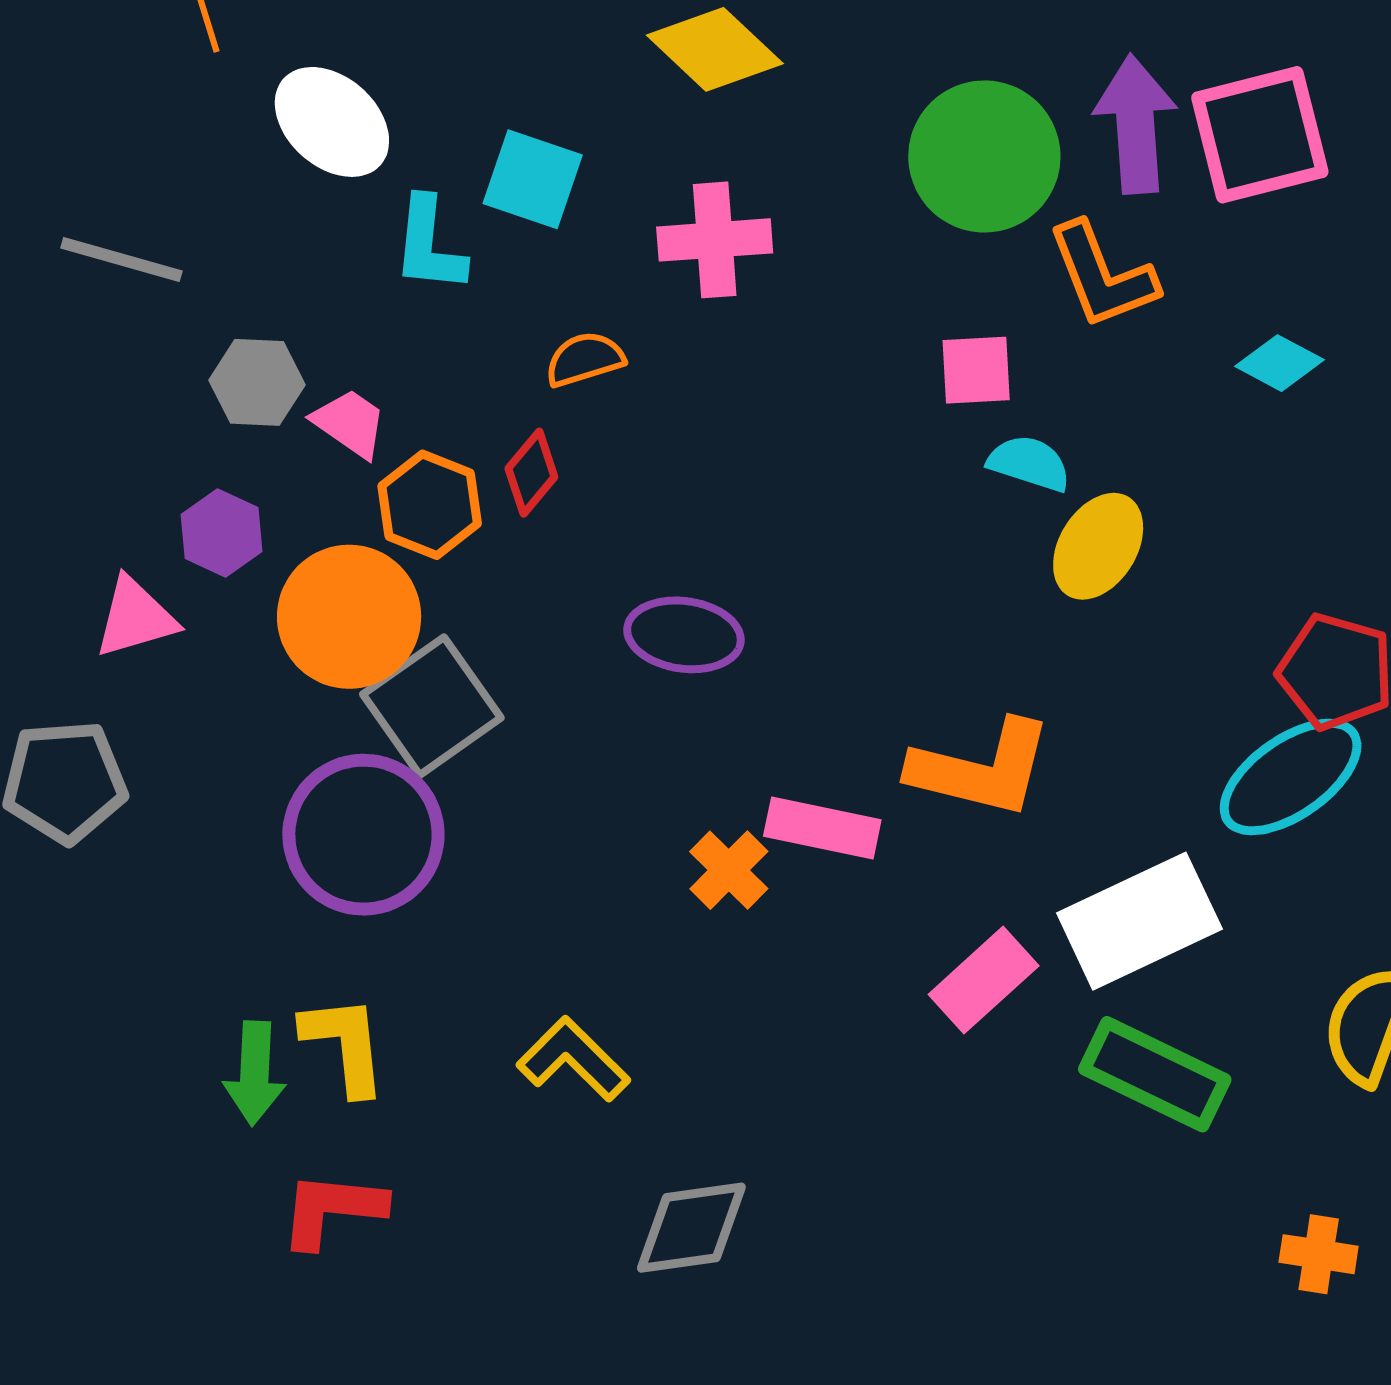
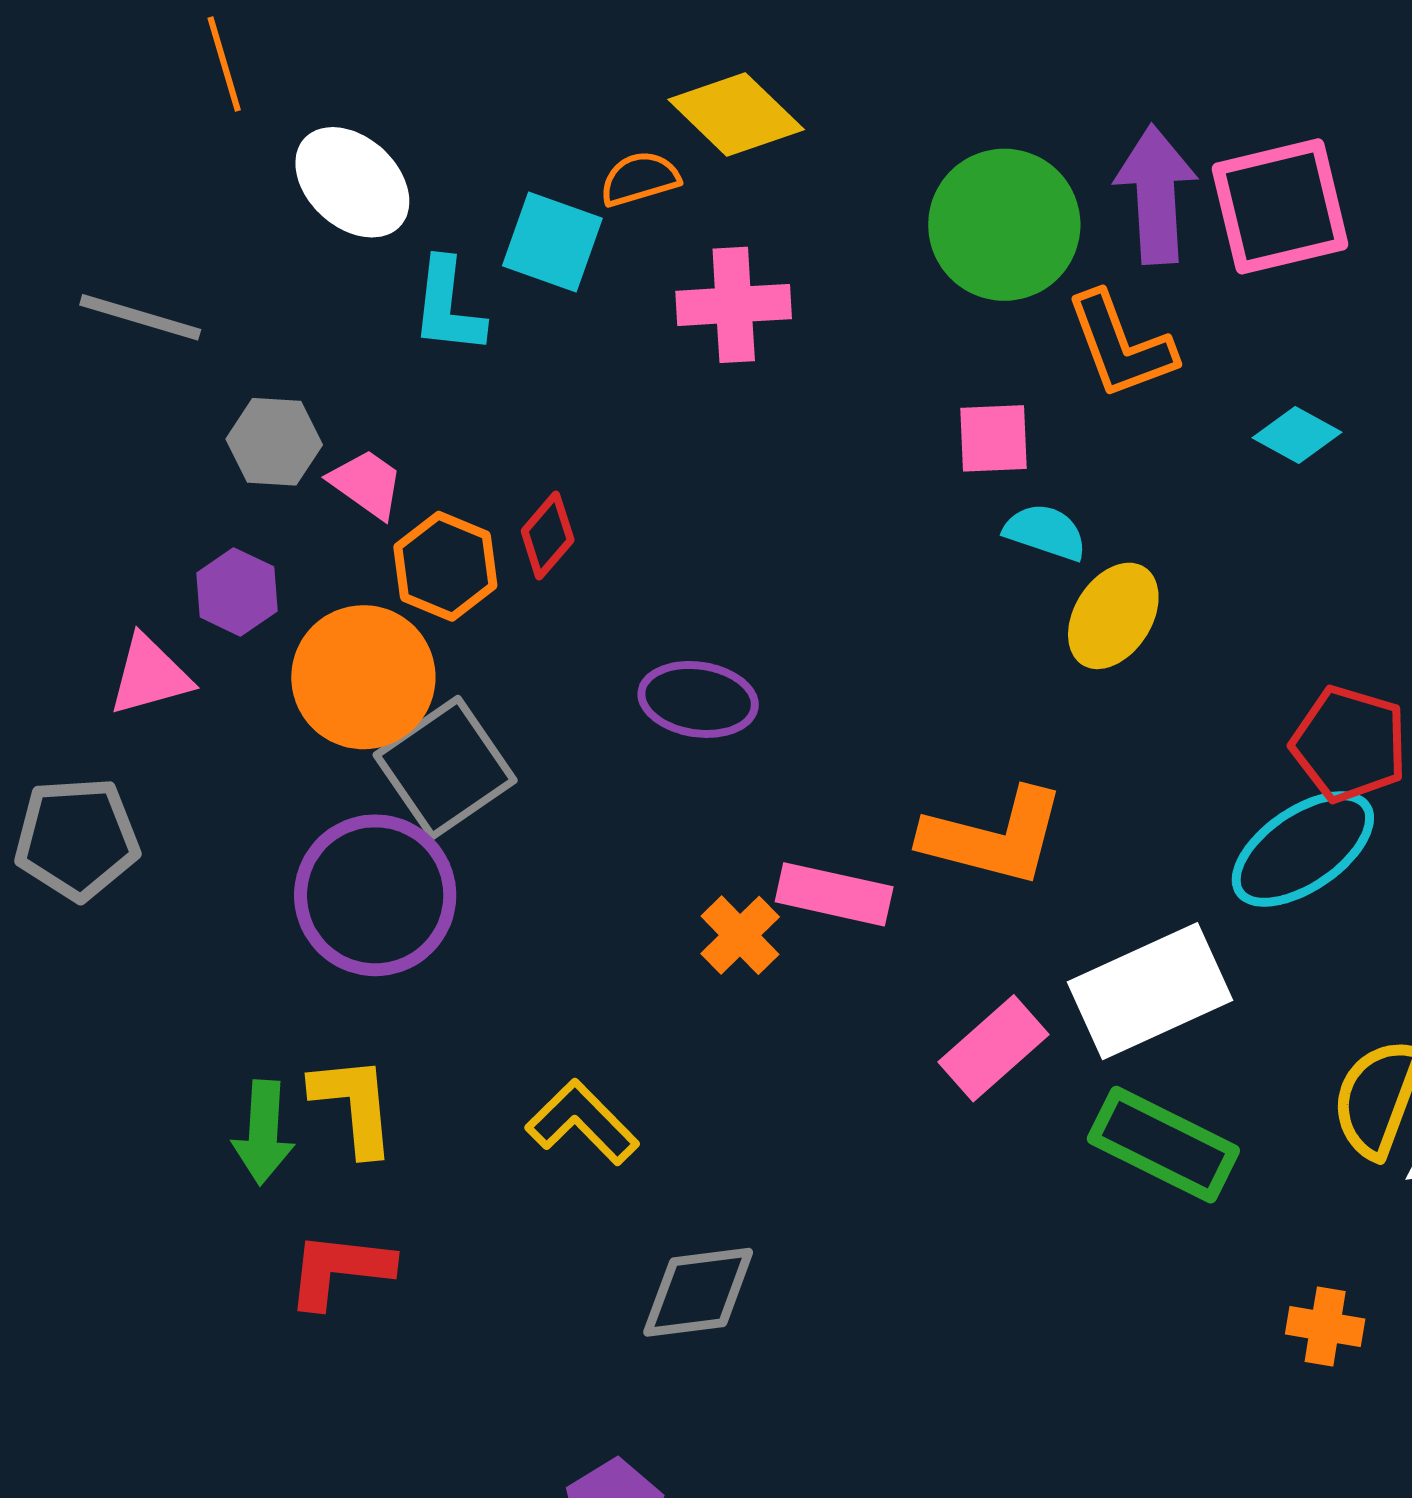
orange semicircle: (585, 359) -> (640, 179), moved

